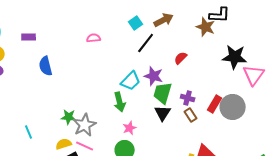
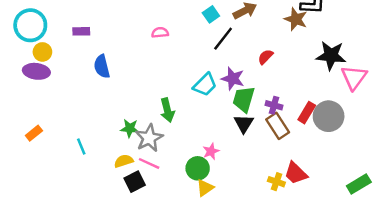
green arrow: (120, 102) -> (167, 110), moved
brown rectangle: (191, 115) -> (278, 126), size x1.5
pink star: (130, 128) -> (211, 151), moved

